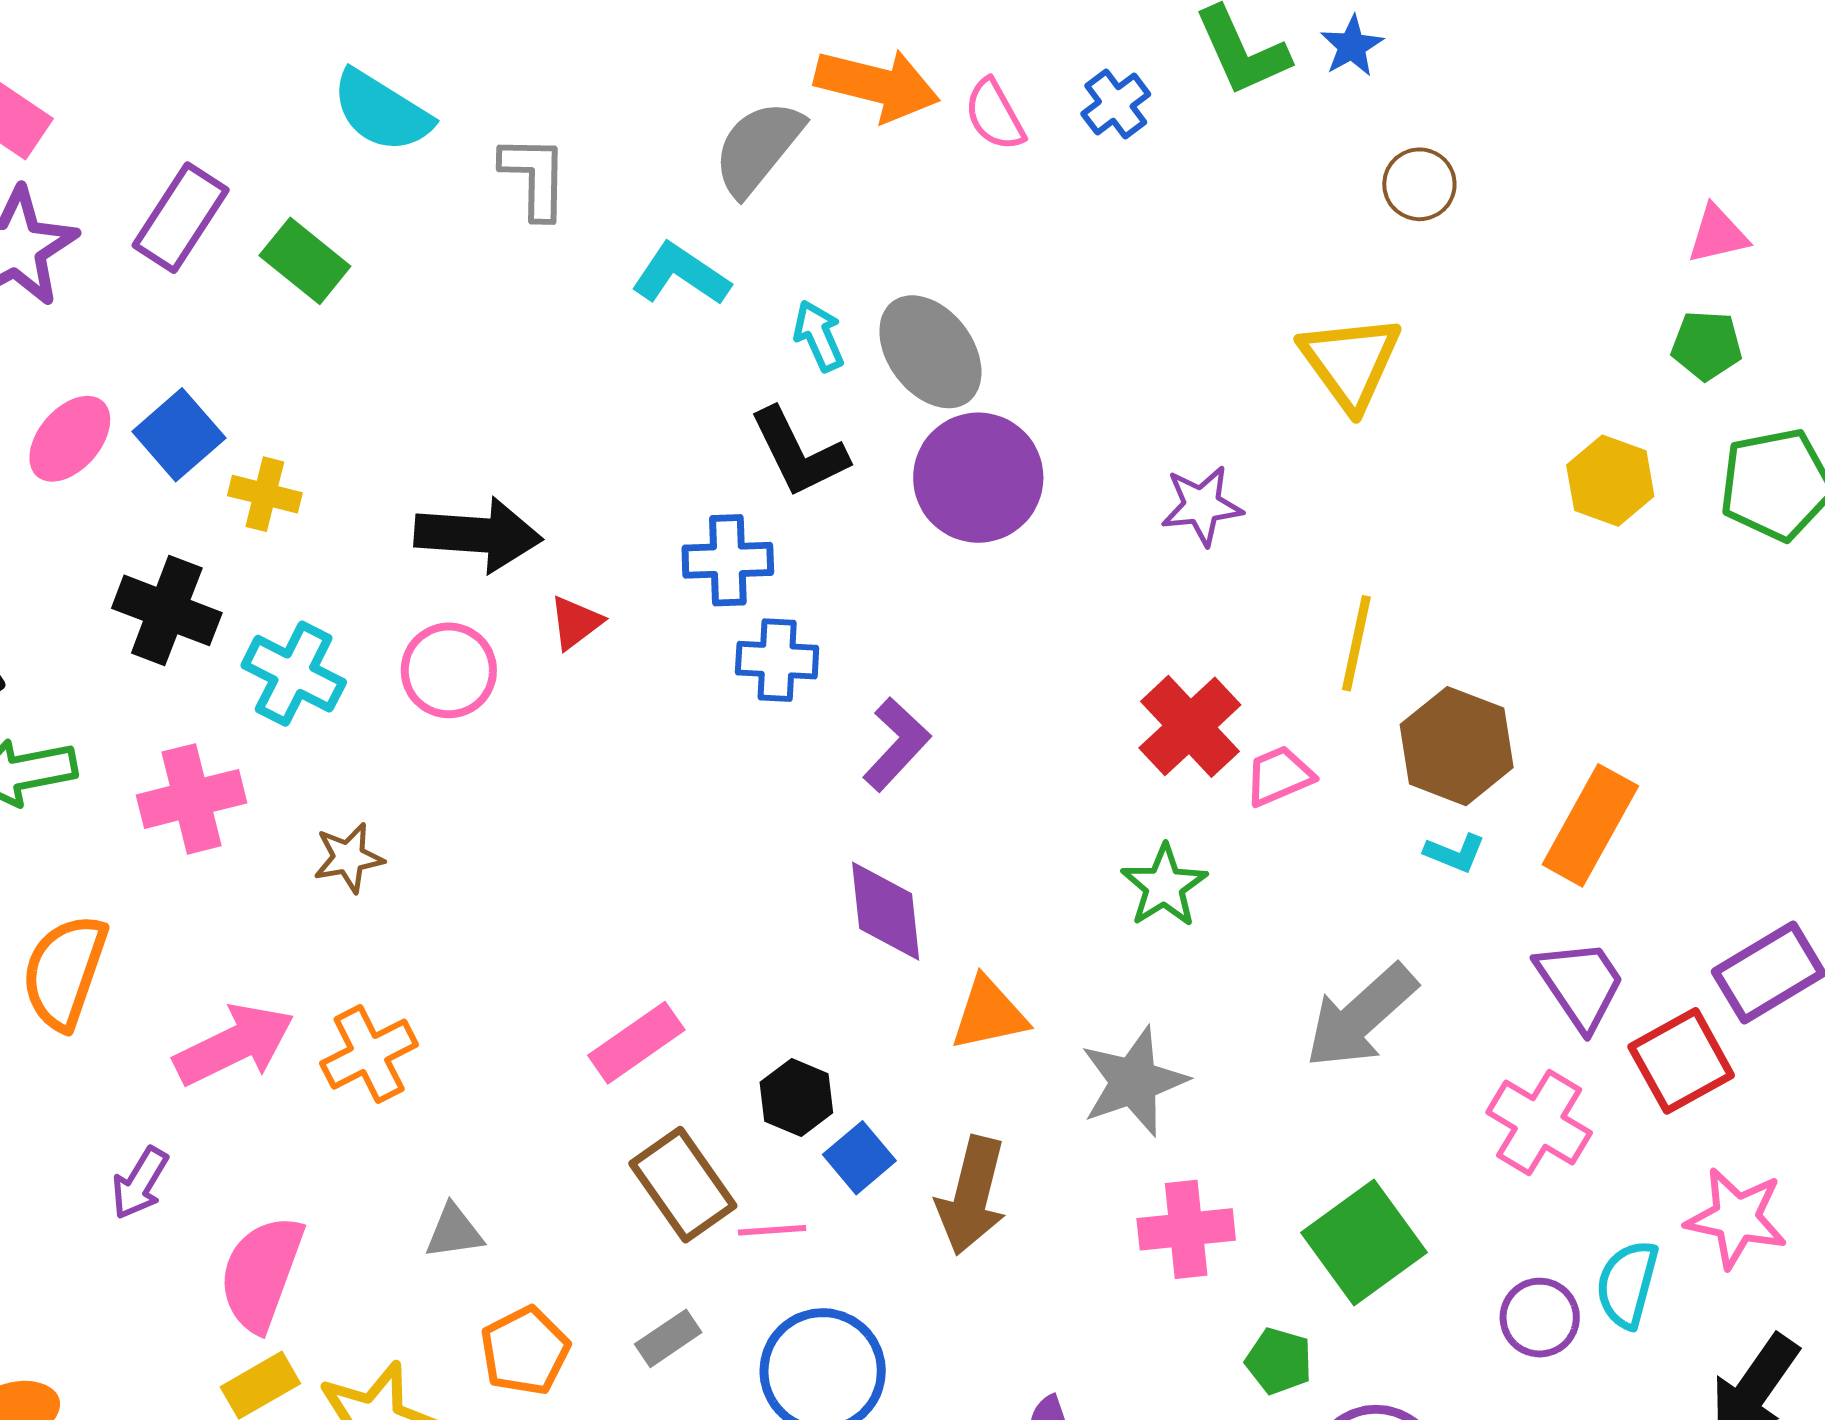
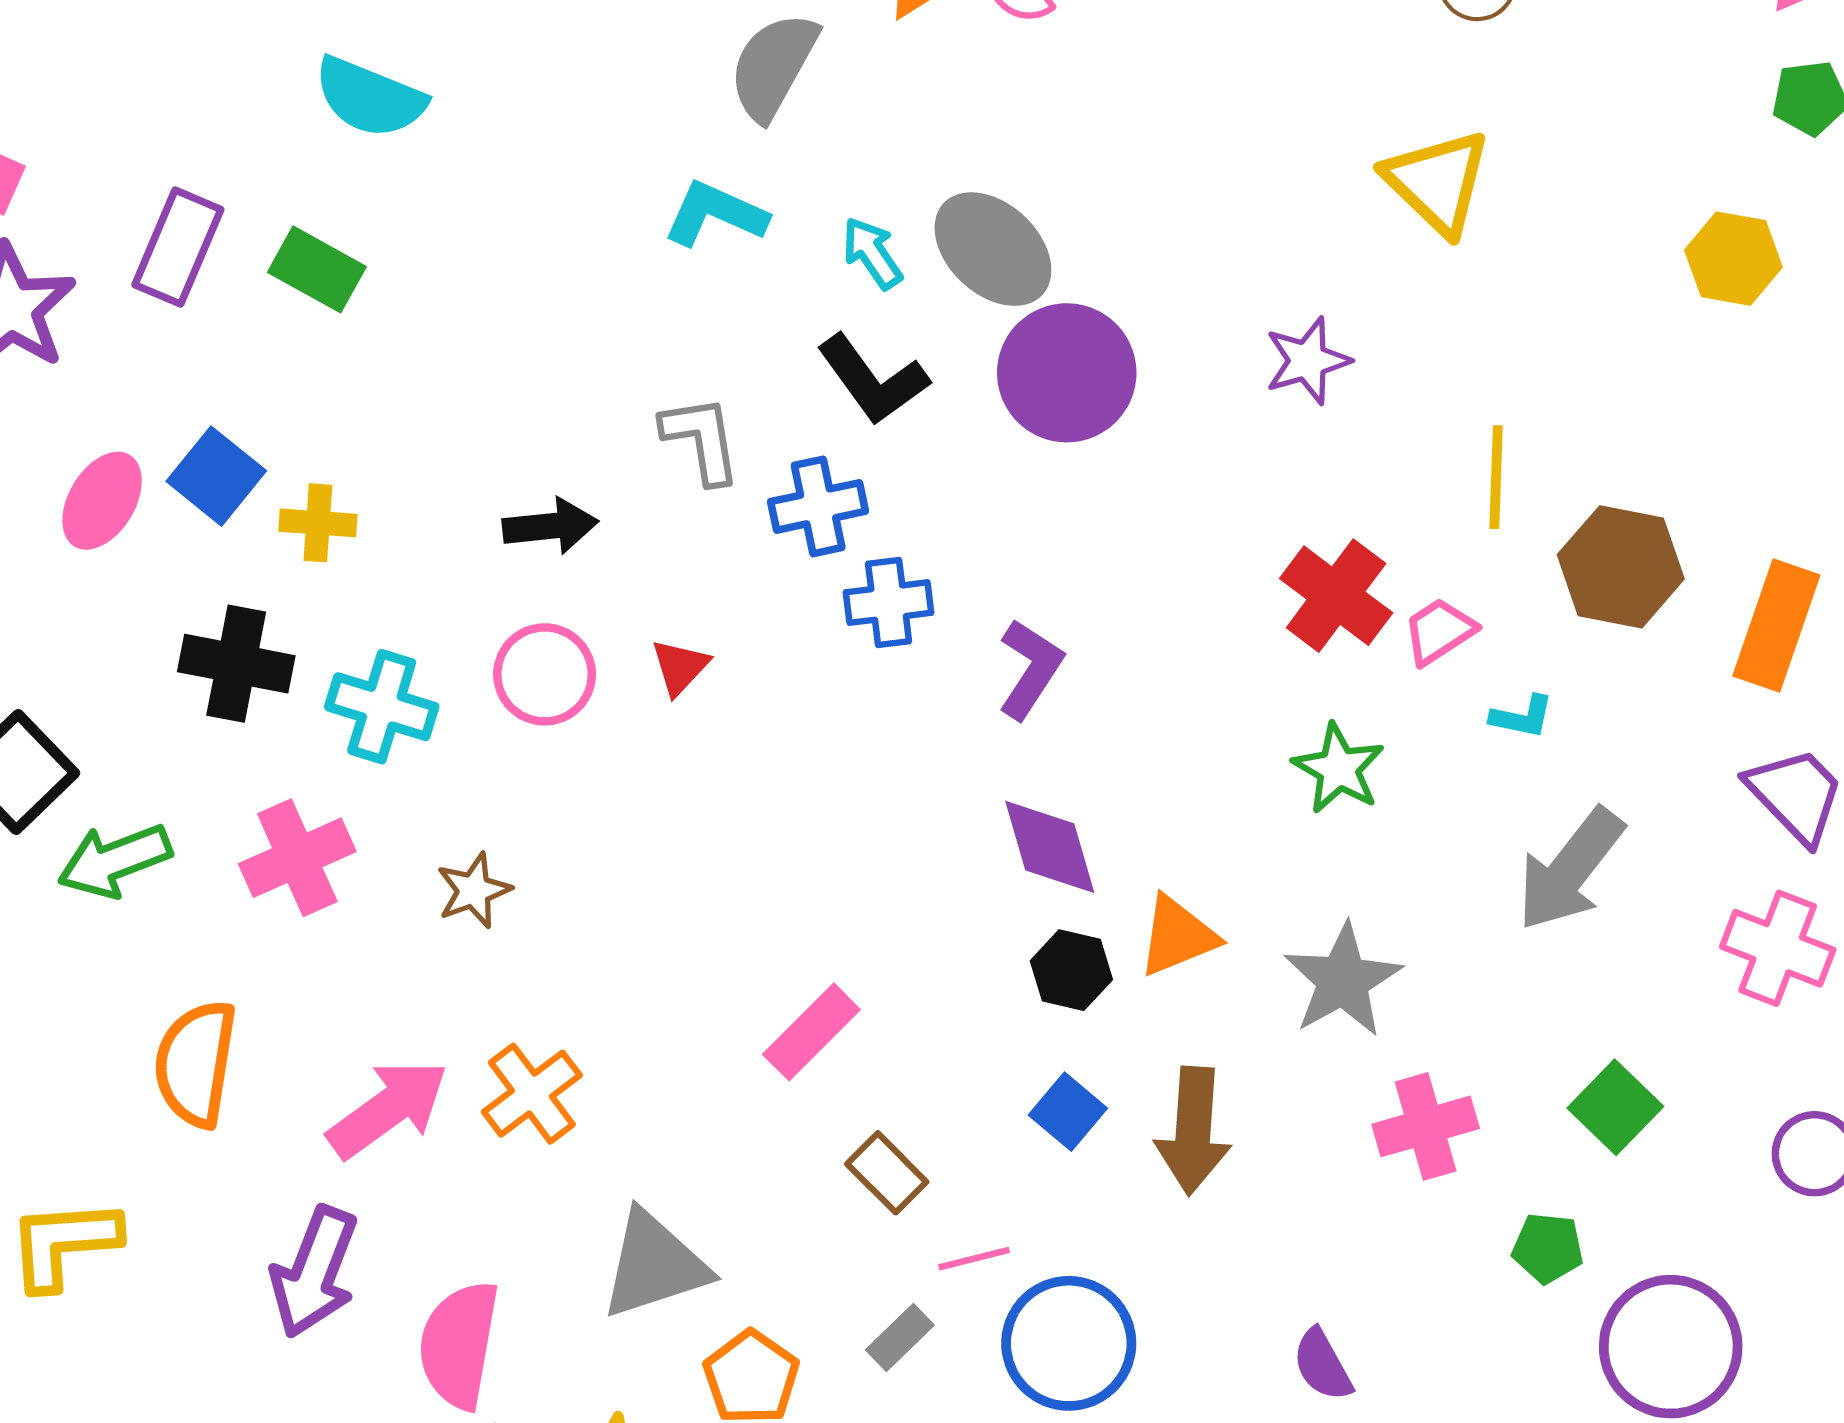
gray L-shape: (534, 177) -> (701, 439), moved
black arrow: (478, 535) -> (550, 526), size x0.7
red triangle: (576, 623) -> (680, 667), moved
cyan L-shape: (1455, 853) -> (1522, 717), moved
black hexagon: (796, 1098) -> (1071, 970), moved
purple arrow: (140, 1183) -> (314, 1272), size x1.6
brown rectangle: (683, 1185) -> (887, 1173), size x0.7
pink line: (772, 1230) -> (974, 1259), moved
gray triangle: (454, 1232) -> (654, 1265), size x1.8
green square: (1364, 1242) -> (1615, 1107), size x0.7

